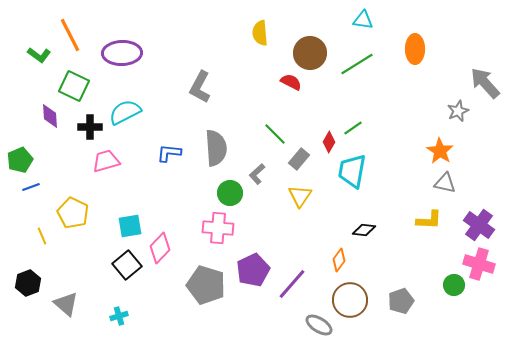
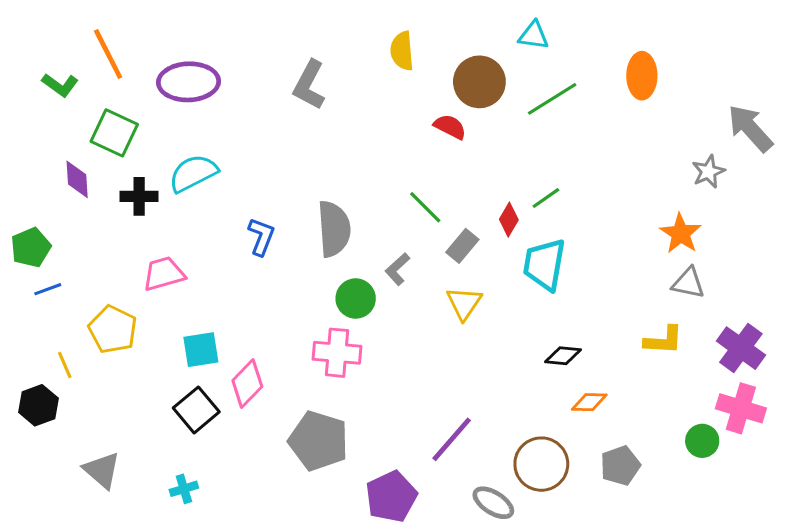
cyan triangle: (363, 20) -> (534, 35), moved
gray L-shape: (200, 87) -> (309, 85), moved
blue L-shape: (169, 153) -> (261, 237), turned 105
pink trapezoid: (106, 161) -> (164, 274), moved
orange diamond: (339, 260) -> (589, 402), moved, turned 55
purple pentagon: (253, 270) -> (391, 497), moved
black hexagon: (28, 283) -> (38, 405), moved

